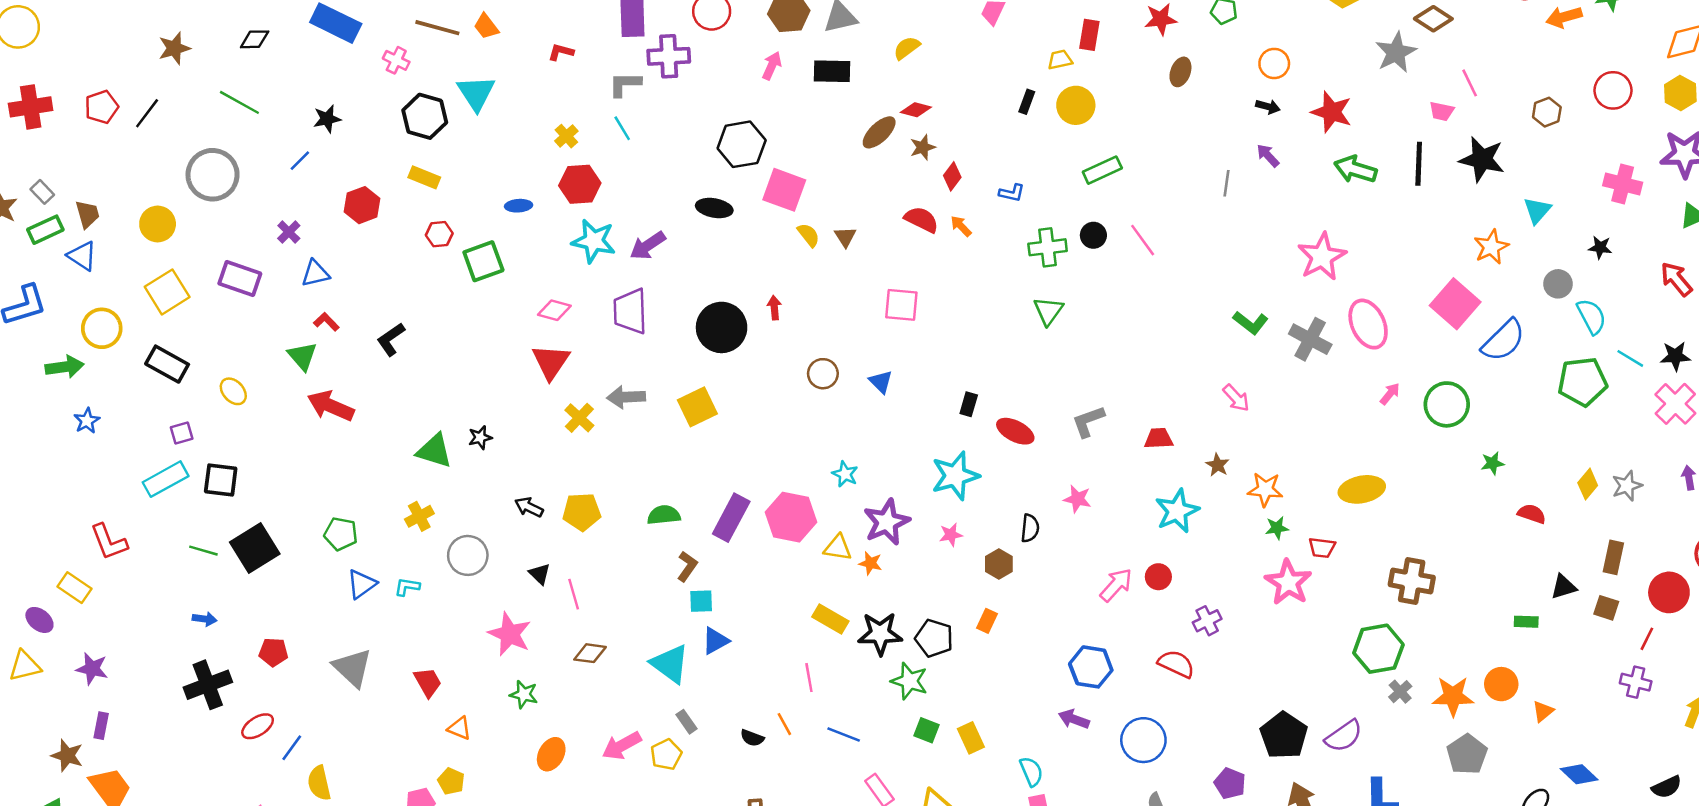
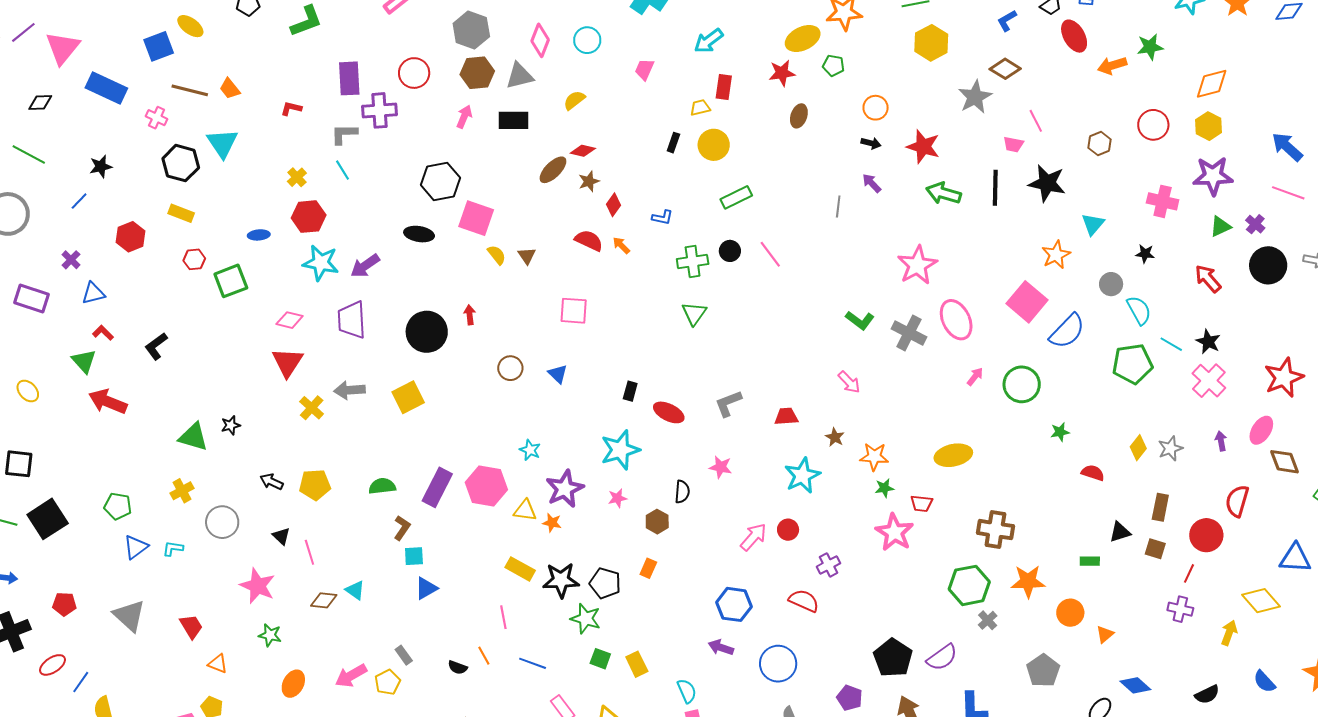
black star: (1675, 356) -> (1208, 342), turned 30
cyan triangle: (670, 664) -> (355, 590), moved, size x0.6
orange star: (1453, 696) -> (1028, 581), moved

